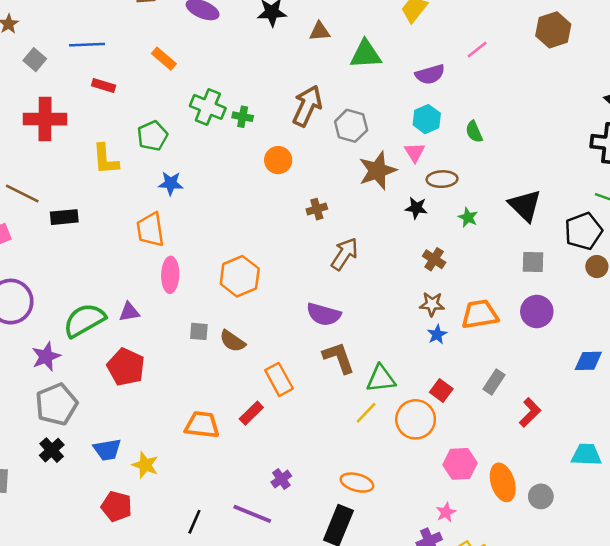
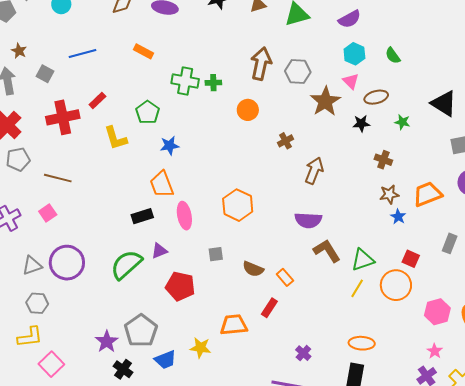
red rectangle: (104, 86) -> (97, 100), moved, turned -48
black rectangle: (64, 217) -> (142, 216), moved
brown semicircle: (232, 341) -> (253, 269), moved
purple star: (46, 356) -> (107, 342), moved
red pentagon: (126, 367) -> (180, 286), moved
orange rectangle: (279, 379) -> (285, 277), size x0.7
gray pentagon: (56, 404) -> (141, 331), moved
yellow star: (145, 465) -> (201, 348), moved

